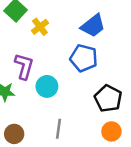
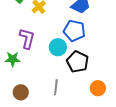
cyan circle: (47, 86) -> (58, 47), moved
black pentagon: (108, 98) -> (78, 62), moved

